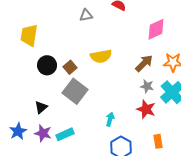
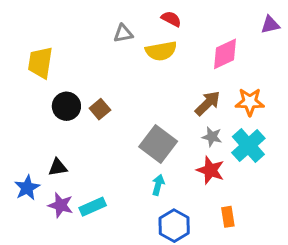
yellow semicircle: (101, 56) -> (161, 51), moved
gray square: (75, 91) -> (158, 144), moved
black triangle: (41, 107) -> (58, 167), turned 32
blue star: (18, 131) -> (27, 188), moved

